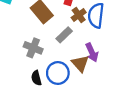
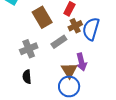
gray cross: (33, 48) -> (29, 49), turned 36
blue circle: (58, 73) -> (69, 86), moved

